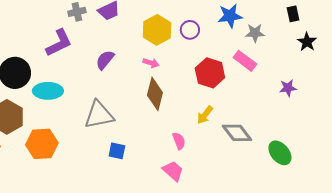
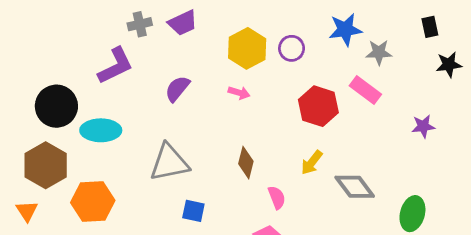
black star: (307, 42) -> (449, 64), turned 30
brown diamond: (155, 94) -> (246, 163), moved, size x0.7
green ellipse: (280, 153) -> (412, 214), turned 55

